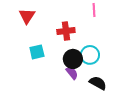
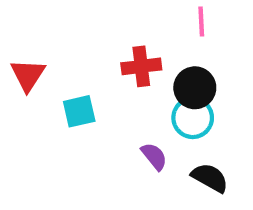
red triangle: (27, 16) -> (28, 75), moved
black circle: (73, 59) -> (195, 88), moved

